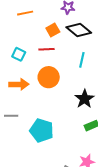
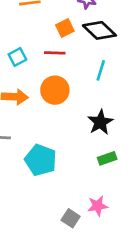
cyan square: (19, 54) -> (17, 57), turned 32

